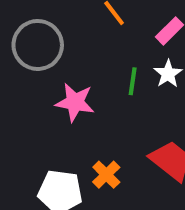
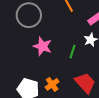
green line: (133, 81) -> (72, 52), moved

